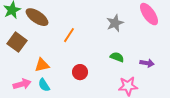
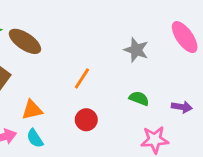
gray star: (115, 23) -> (136, 50), turned -30
orange line: (69, 35) -> (82, 78), moved

